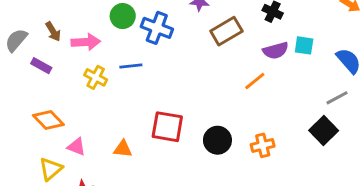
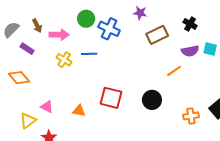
orange diamond: (48, 120) -> (19, 78), moved
black circle: (217, 140) -> (152, 100), moved
orange cross: (263, 145) -> (191, 116), moved

